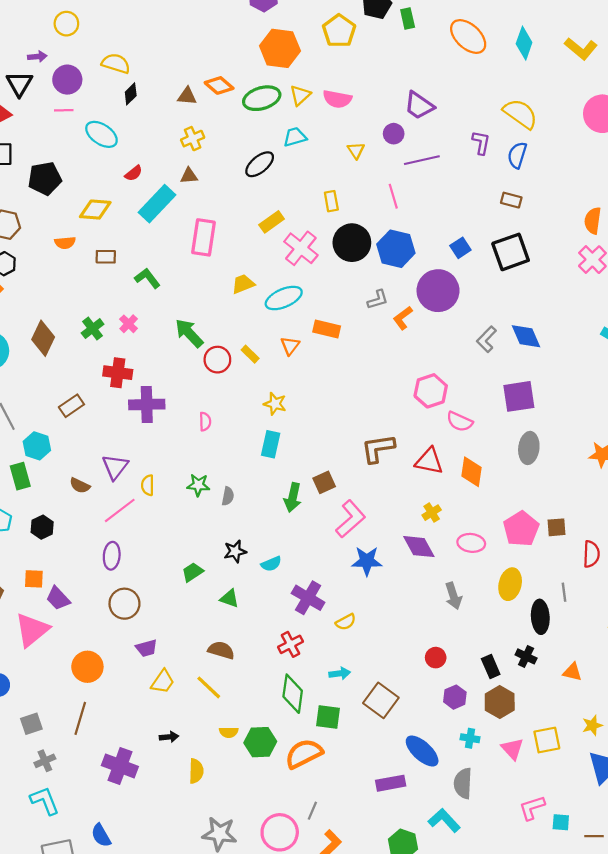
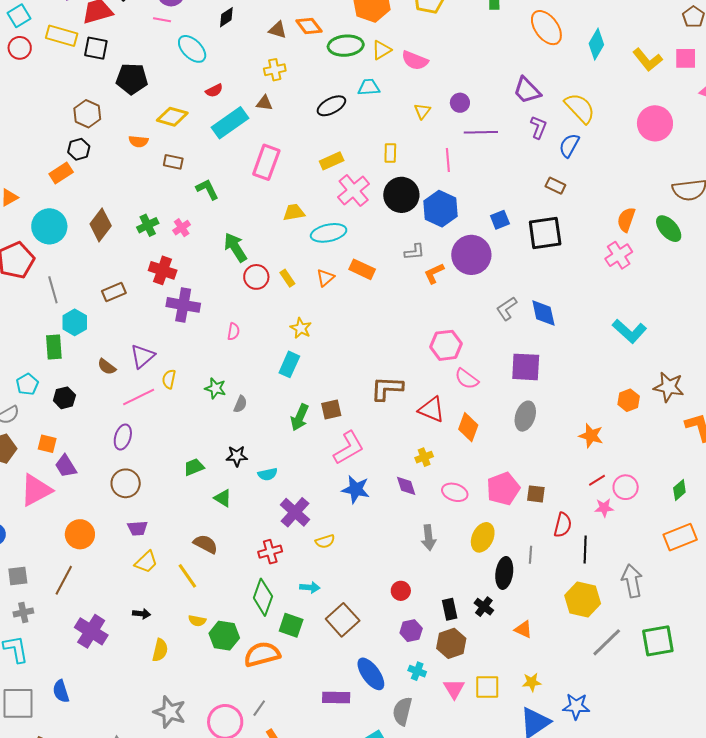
purple trapezoid: (419, 106) -> (527, 90), moved
purple diamond: (419, 547) -> (406, 486), size x0.7

